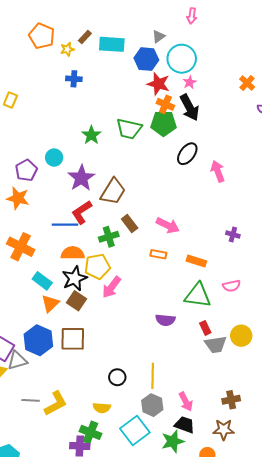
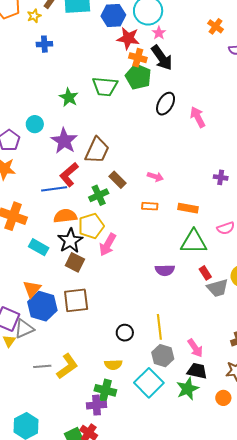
green pentagon: (164, 123) -> (138, 77), turned 30
pink arrow: (168, 225) -> (155, 177), size x0.7
orange triangle: (50, 304) -> (32, 289), moved

